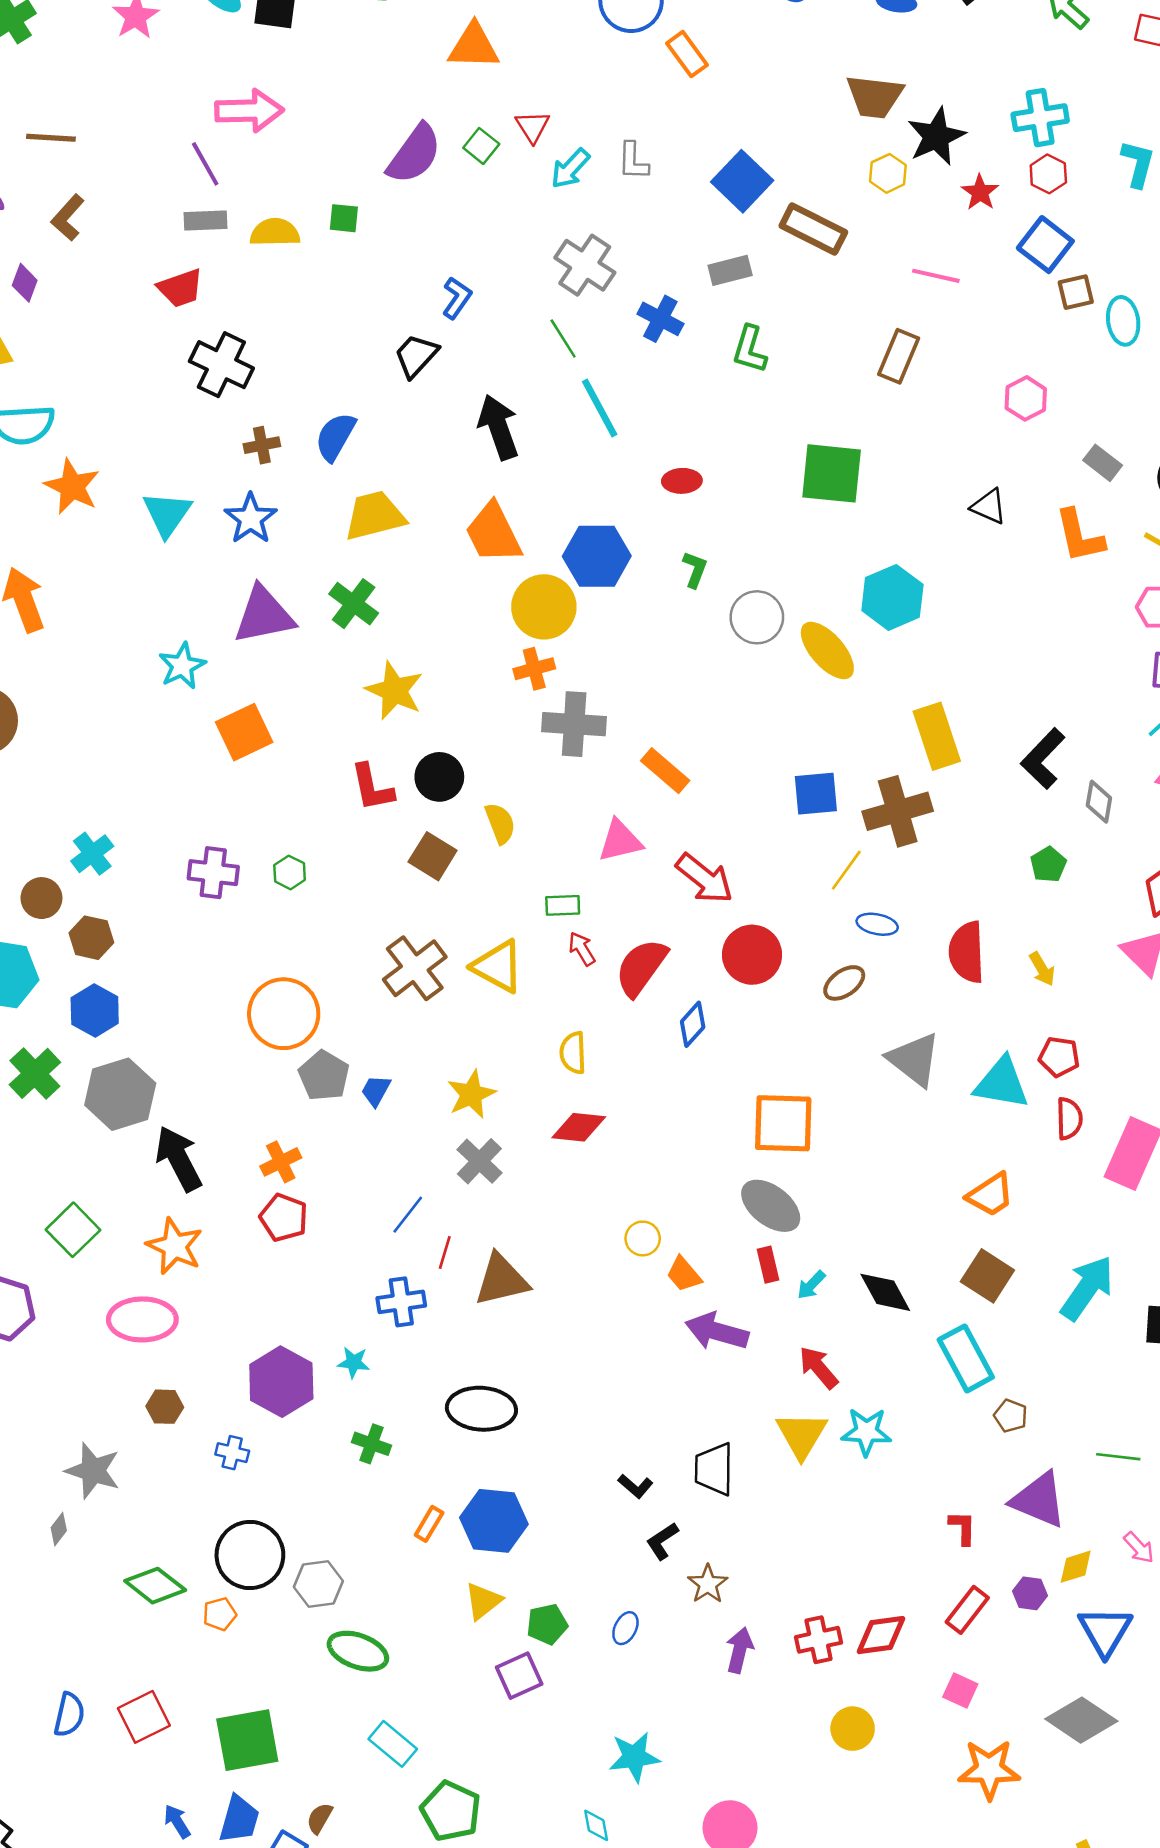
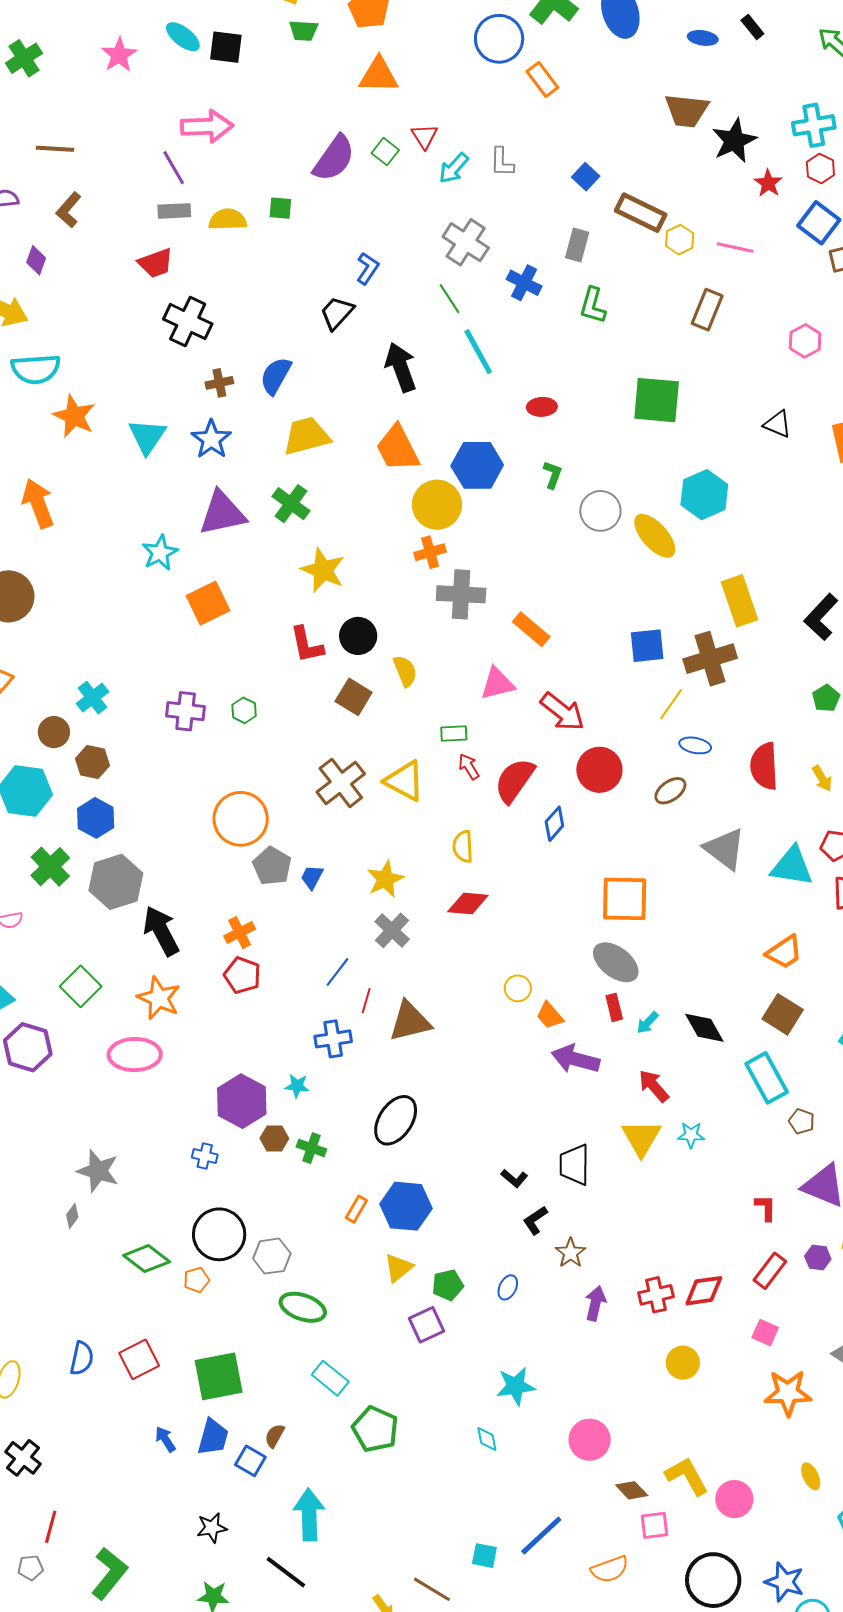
yellow hexagon: (888, 173) -> (680, 240), moved
blue square: (742, 181) -> (586, 177), size x0.6
gray rectangle: (730, 270) -> (577, 245), turned -60
brown hexagon: (165, 1407) -> (274, 1138), moved
black ellipse: (481, 1409) -> (396, 1120), turned -60
cyan star: (866, 1432) -> (691, 1135), size x0.7

